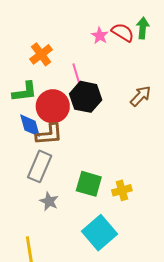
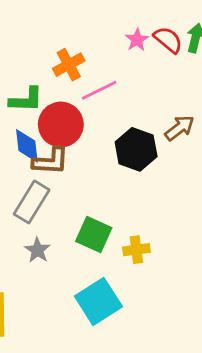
orange cross: (41, 54) -> (69, 65), moved
pink line: (77, 77) -> (99, 90), turned 72
black hexagon: (86, 97) -> (136, 149), moved

